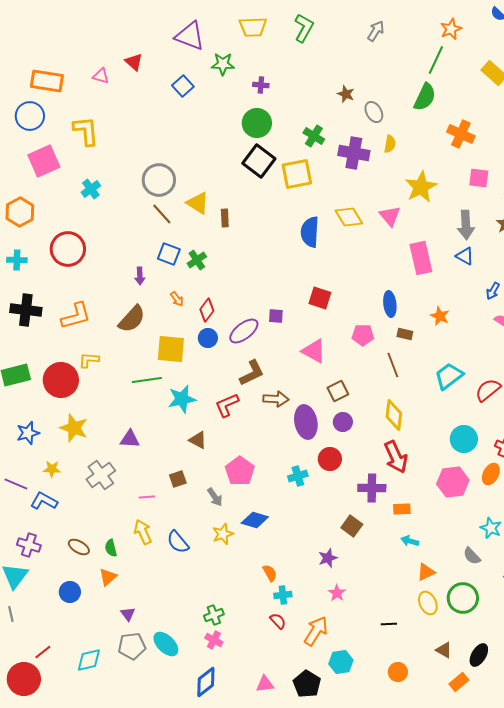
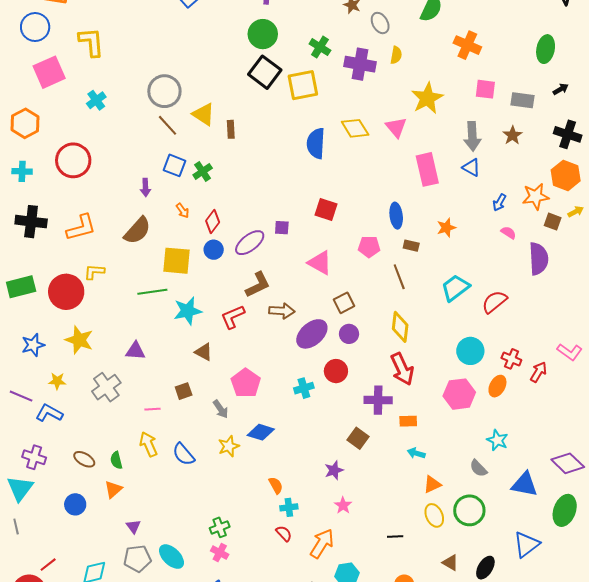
orange star: (440, 316) -> (446, 228), turned 30
purple ellipse: (306, 422) -> (312, 334), turned 60

